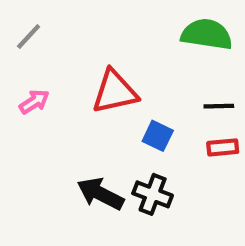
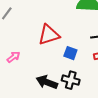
pink arrow: (34, 102) -> (14, 57), moved

